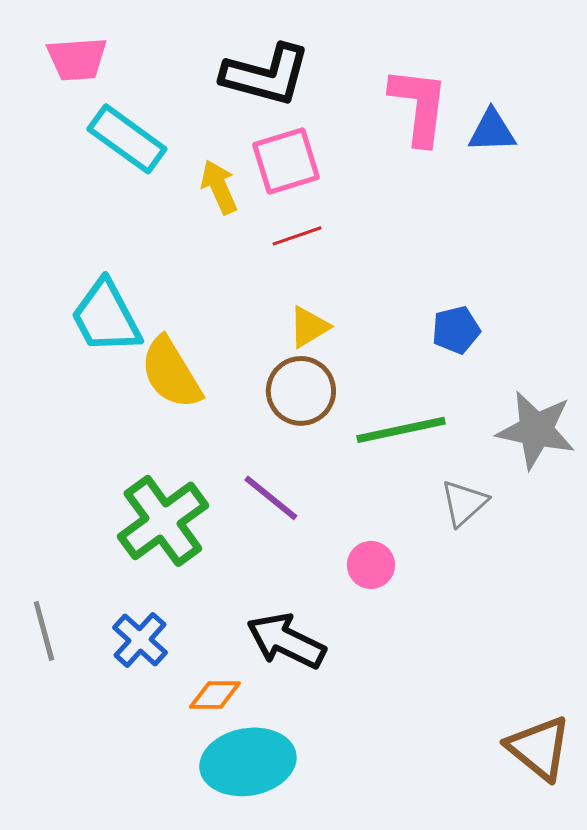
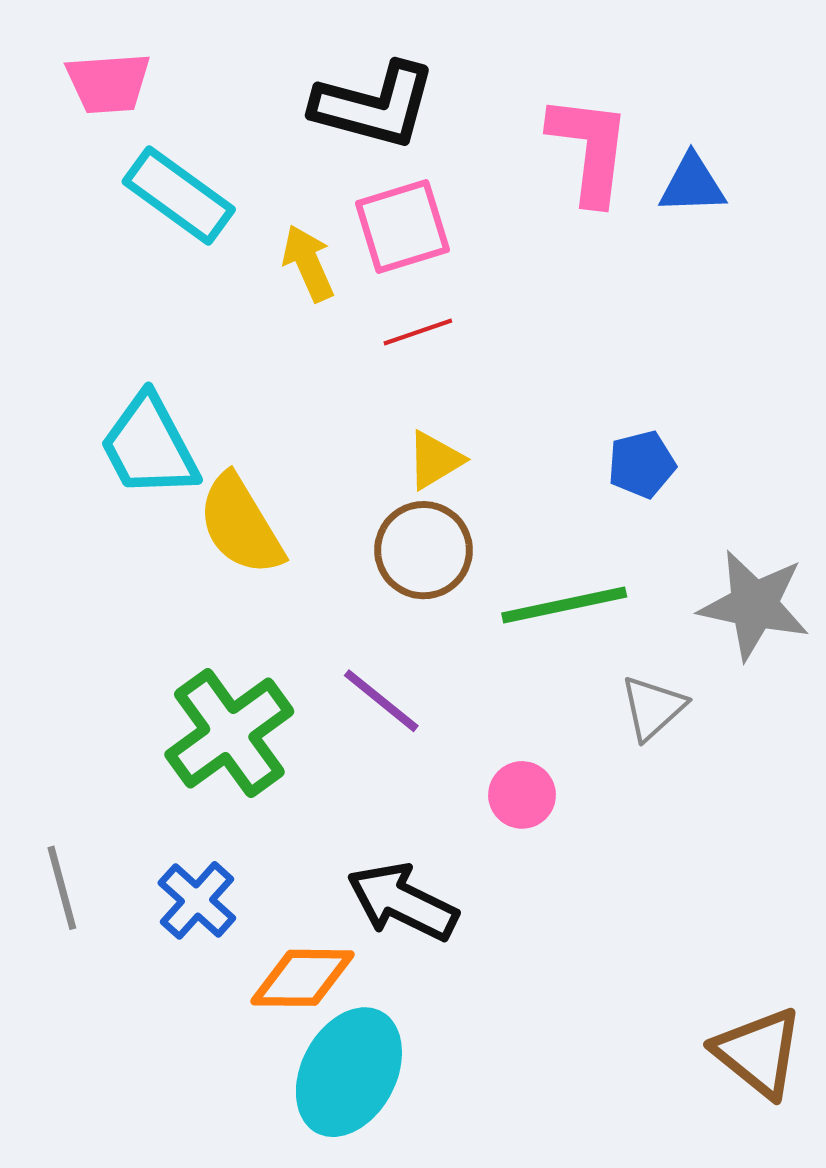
orange diamond: (215, 695) -> (303, 978), size x1.4
cyan ellipse: (248, 762) -> (349, 1072), turned -52

